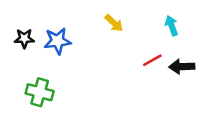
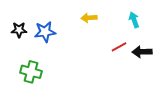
yellow arrow: (114, 23) -> (89, 18), turned 133

